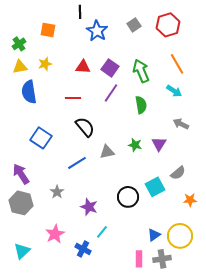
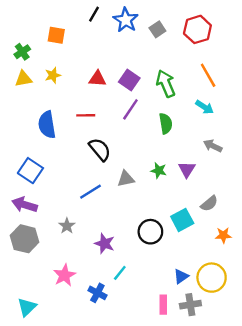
black line: (80, 12) -> (94, 14), turned 32
blue star: (97, 31) -> (126, 20), moved
blue semicircle: (29, 92) -> (47, 125), moved
blue square: (41, 138) -> (30, 171), moved
purple arrow: (21, 174) -> (25, 205), turned -40
cyan triangle: (22, 251) -> (27, 307), moved

